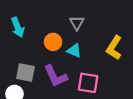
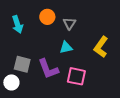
orange circle: (53, 42) -> (47, 17), moved
cyan triangle: (74, 51) -> (66, 48), turned -40

